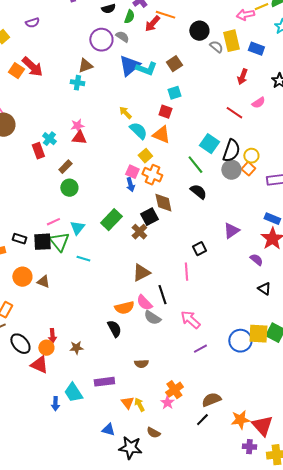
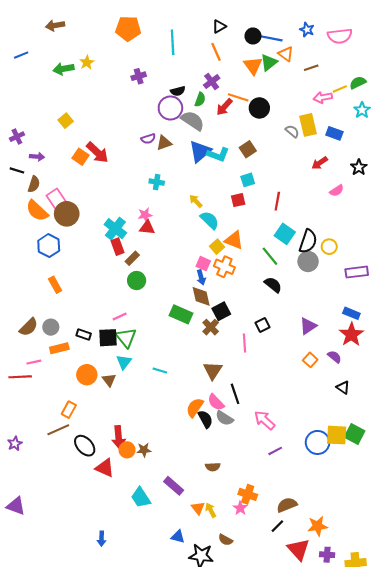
purple semicircle: (32, 23) -> (148, 139), moved
black circle: (199, 31) -> (259, 108), moved
gray semicircle: (122, 37) -> (193, 121), size x1.6
purple circle: (101, 40) -> (170, 108), moved
brown triangle: (85, 66) -> (164, 143), moved
red arrow: (242, 77) -> (320, 163), turned 35
cyan cross: (77, 83) -> (157, 182), moved
red square: (165, 112) -> (238, 200), turned -32
red line: (234, 113) -> (277, 201), moved, turned 66
orange triangle: (161, 135) -> (234, 240), moved
cyan cross: (49, 139) -> (115, 229), size x1.5
red rectangle: (38, 151) -> (117, 247), moved
orange square: (248, 169) -> (310, 360), moved
brown diamond: (163, 203) -> (201, 296), moved
green rectangle: (111, 220) -> (181, 314), turned 70
cyan triangle: (77, 228) -> (124, 362), moved
black square: (199, 249) -> (263, 325), moved
cyan line: (83, 259) -> (160, 370), moved
pink line: (186, 272) -> (245, 343), moved
brown triangle: (141, 273) -> (213, 370), turned -30
brown triangle: (43, 282) -> (109, 380), turned 32
orange semicircle: (124, 308) -> (195, 408), turned 138
black semicircle: (114, 329) -> (205, 419), moved
red arrow: (52, 336) -> (119, 437), size x1.5
orange circle: (46, 348) -> (127, 450), moved
purple rectangle: (104, 382) -> (174, 486), turned 48
orange cross: (174, 390) -> (248, 494), turned -36
blue arrow: (55, 404) -> (102, 539), moved
red triangle: (262, 426) -> (298, 549), moved

